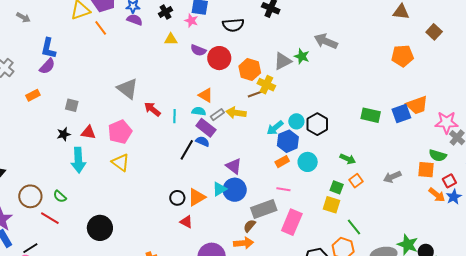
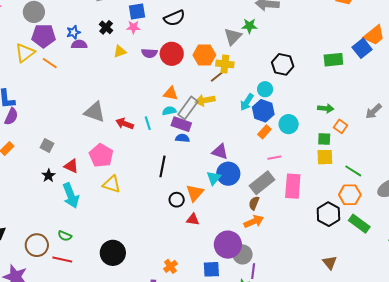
gray square: (72, 105) -> (47, 145), turned 32
gray rectangle: (217, 115) -> (188, 108), size x1.6
black hexagon: (317, 124) -> (283, 64), moved
red triangle: (88, 132) -> (71, 166), turned 35
black line: (187, 150) -> (162, 166), moved

